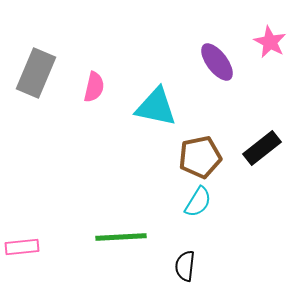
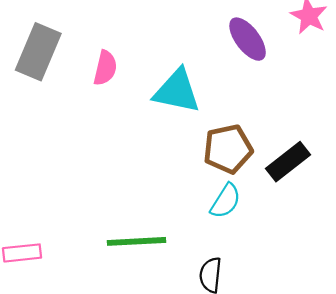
black rectangle: (262, 148) -> (288, 162), moved

